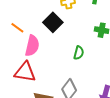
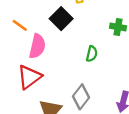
red triangle: (25, 72) -> (29, 77), turned -45

